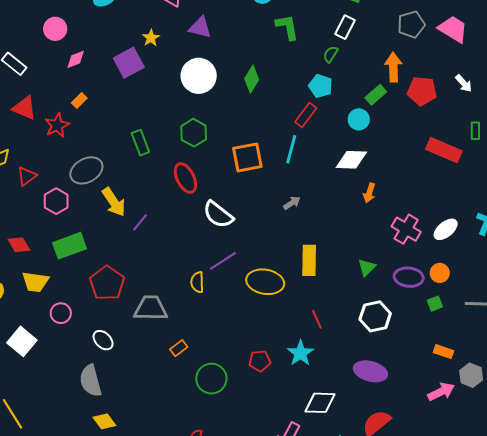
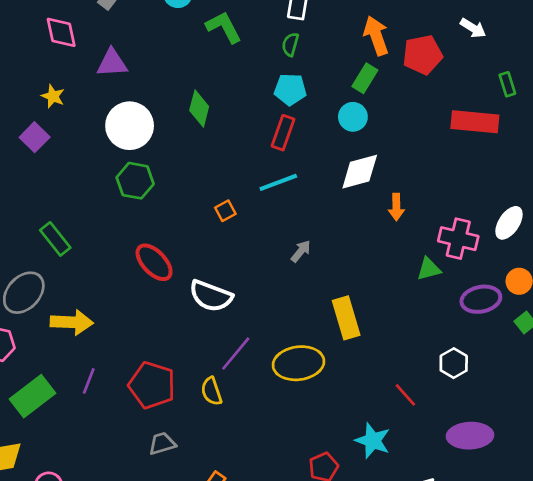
purple square: (129, 63) -> (35, 137), size x0.7
green hexagon: (194, 133) -> (135, 181), moved
green rectangle: (140, 143) -> (55, 239), moved
cyan line: (291, 149) -> (278, 182), turned 72
orange square: (247, 157) -> (225, 211), size x0.5
yellow arrow: (114, 202) -> (72, 322), turned -36
purple line: (140, 222) -> (89, 381), moved
green triangle: (367, 267) -> (429, 269), moved, turned 48
red pentagon: (107, 283) -> (152, 385), moved
gray trapezoid: (151, 308) -> (162, 444), size x0.6
white hexagon: (375, 316) -> (454, 363), size x0.7
red line: (317, 319) -> (405, 395), moved

